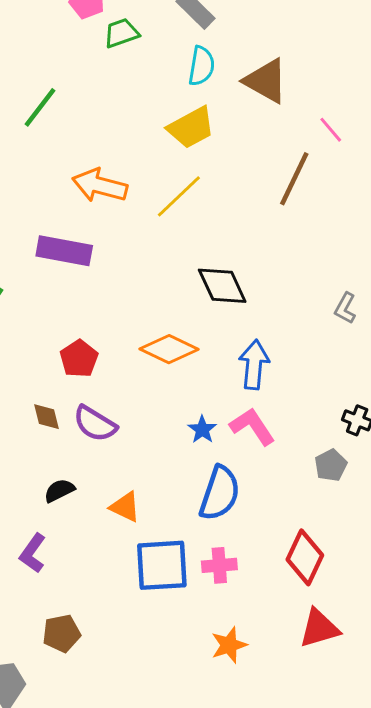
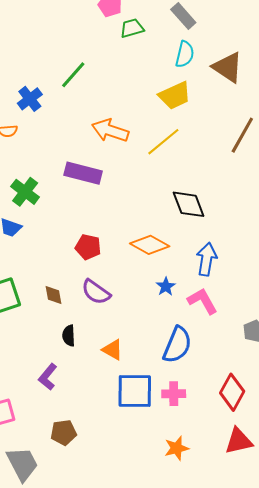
red pentagon: (79, 359) -> (88, 247), turned -30
brown diamond: (47, 417) -> (53, 295), moved
blue star: (202, 430) -> (166, 287), moved
black semicircle: (59, 491) -> (69, 336), turned -70

